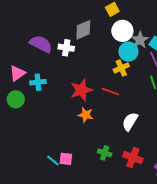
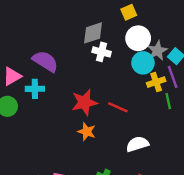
purple semicircle: (41, 44) -> (45, 61), moved
white cross: (66, 48) -> (102, 52), moved
yellow cross: (121, 68) -> (156, 82), moved
white semicircle: (130, 122) -> (137, 144), turned 36

